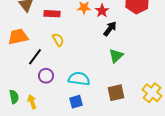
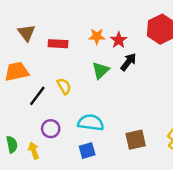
yellow semicircle: (58, 40) -> (64, 86), moved
green triangle: (116, 56) -> (100, 70), moved
purple circle: (46, 76) -> (51, 129), moved

